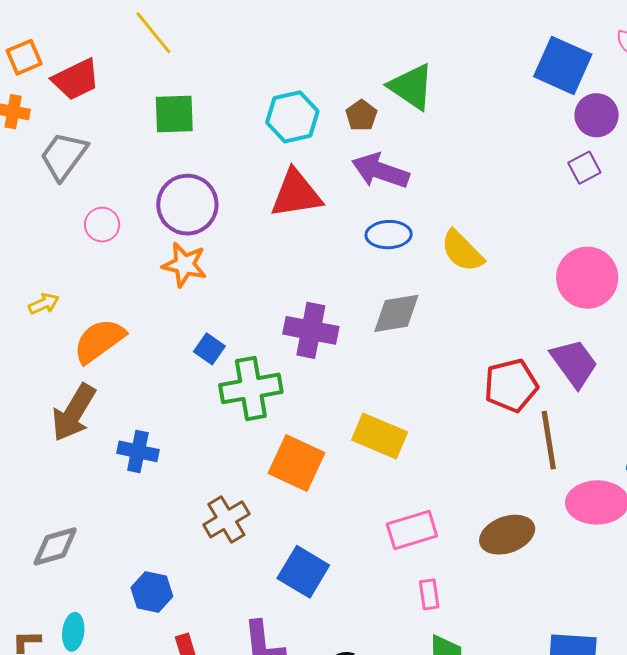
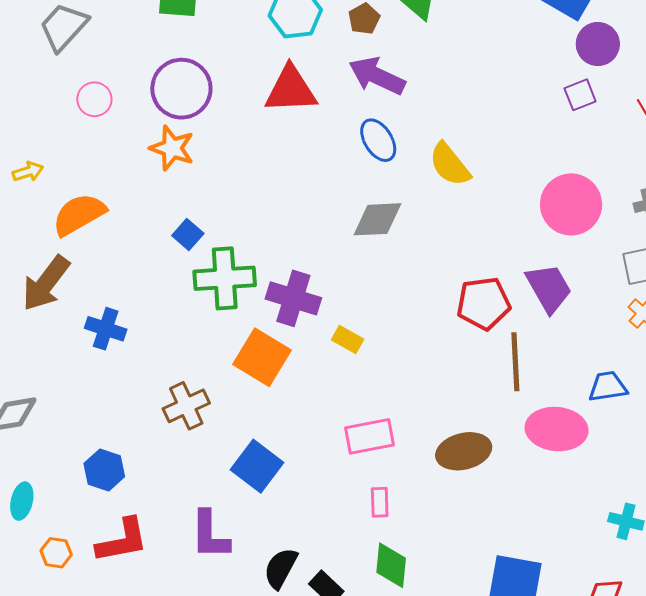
blue ellipse: (389, 235) -> (378, 140), turned 54
purple cross: (311, 330) -> (293, 298), moved
yellow rectangle: (380, 436) -> (348, 339), size x0.6

